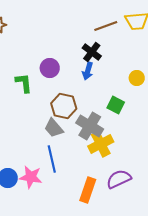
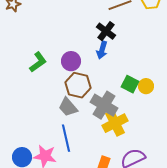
purple circle: (50, 68) -> (71, 61), moved
yellow circle: (137, 78) -> (146, 86), moved
green L-shape: (24, 83) -> (38, 62), turned 60

